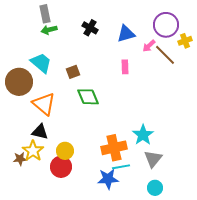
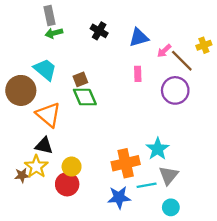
purple circle: (166, 25) -> (175, 90), moved
green diamond: (88, 97) -> (85, 97), moved
cyan line: (121, 167) -> (147, 185), moved

